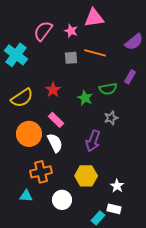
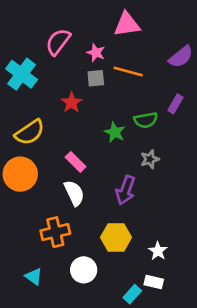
pink star: (71, 31) -> (96, 53), moved
red star: (53, 90) -> (72, 103), moved
orange circle: (29, 134) -> (20, 174), moved
cyan triangle: (26, 196) -> (34, 277), moved, turned 32

